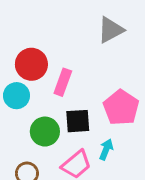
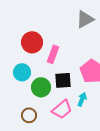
cyan circle: (16, 96) -> (22, 72), moved

